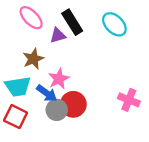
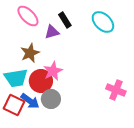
black rectangle: (72, 22) -> (65, 20), size x0.7
blue arrow: (47, 93) -> (30, 101), moved
red circle: (73, 104) -> (41, 81), moved

